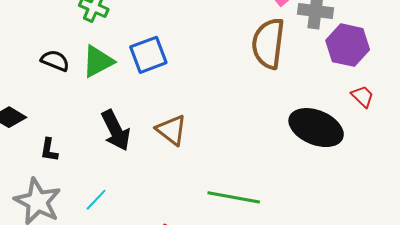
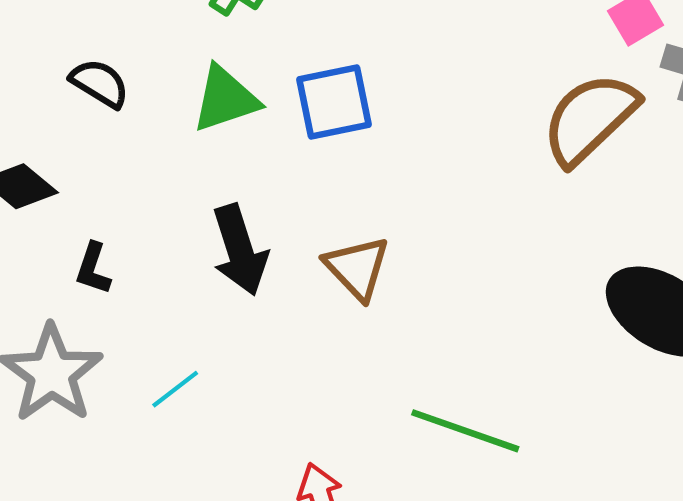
brown semicircle: (268, 43) -> (590, 119), turned 30
black semicircle: (55, 61) -> (100, 83), moved

